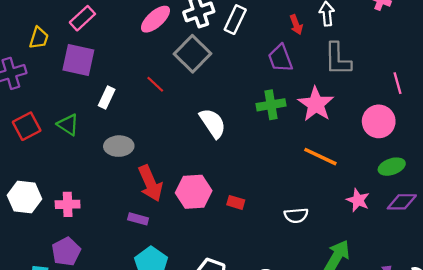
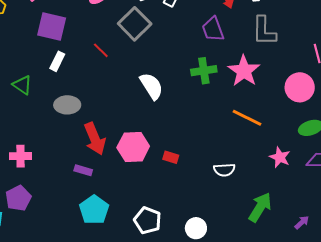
purple square: (78, 60) -> (52, 27), moved

